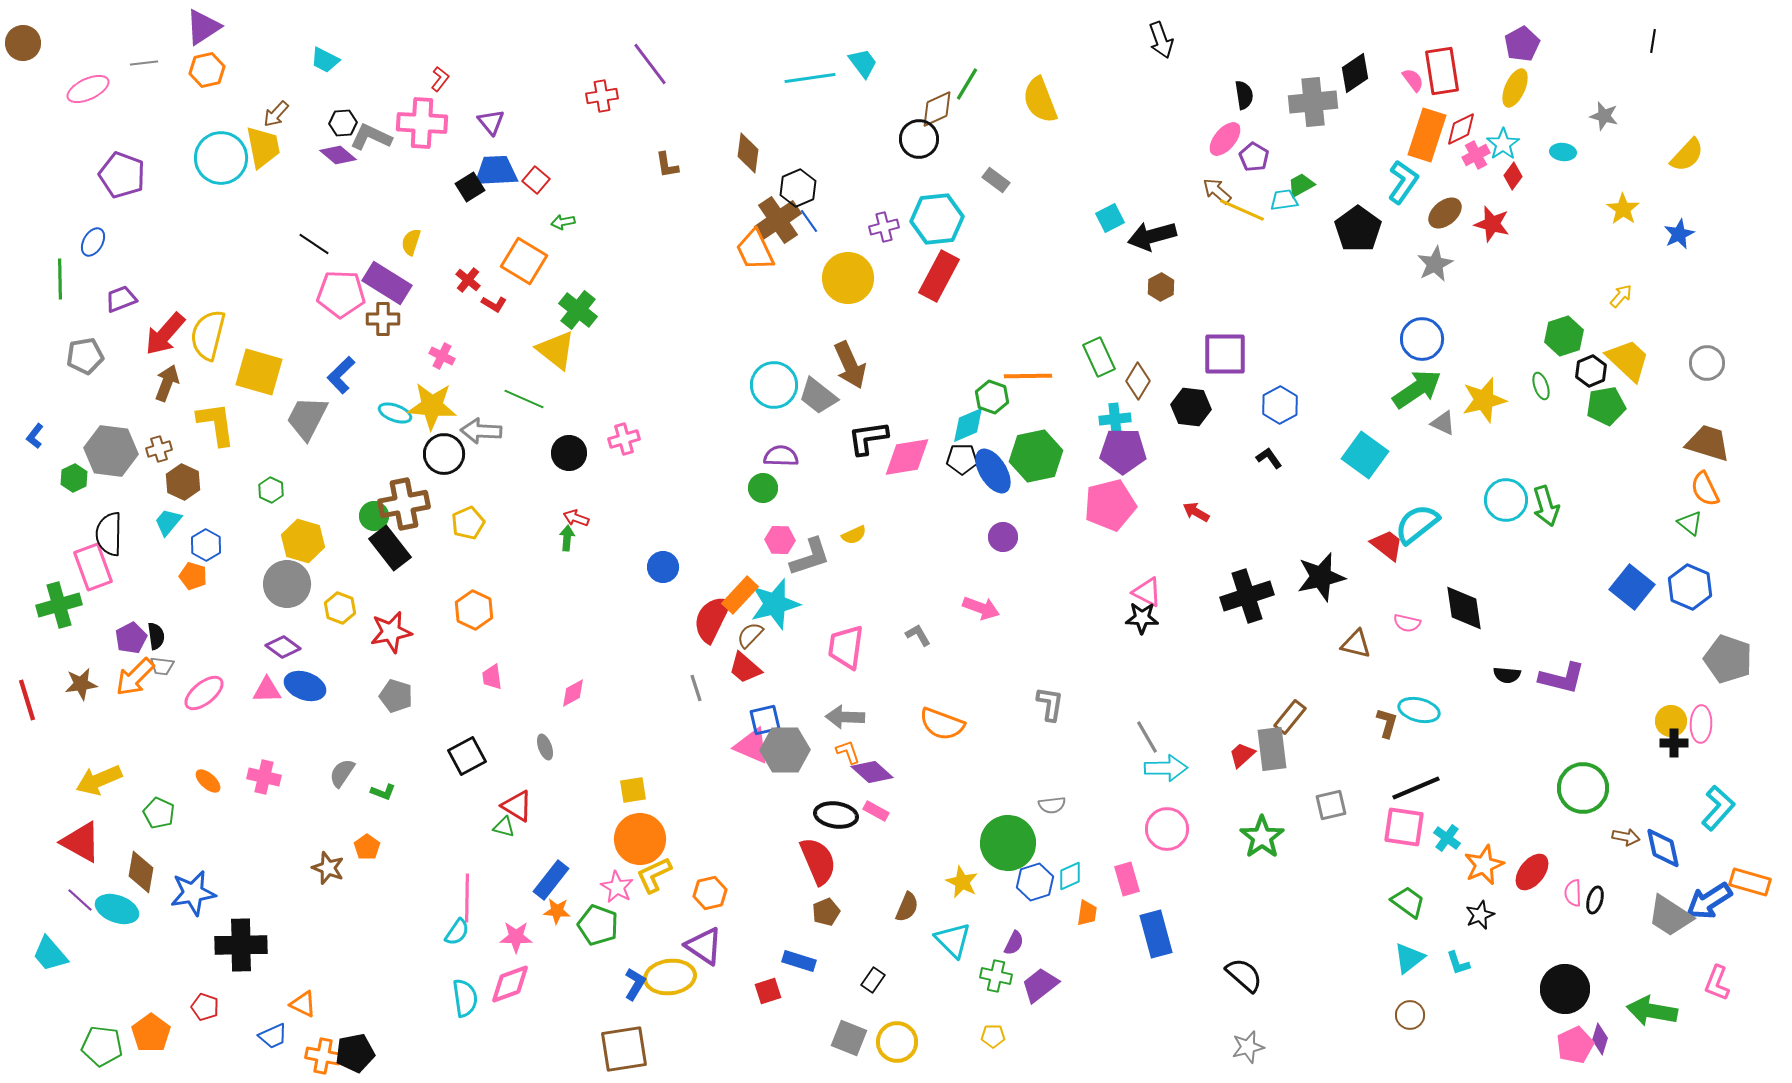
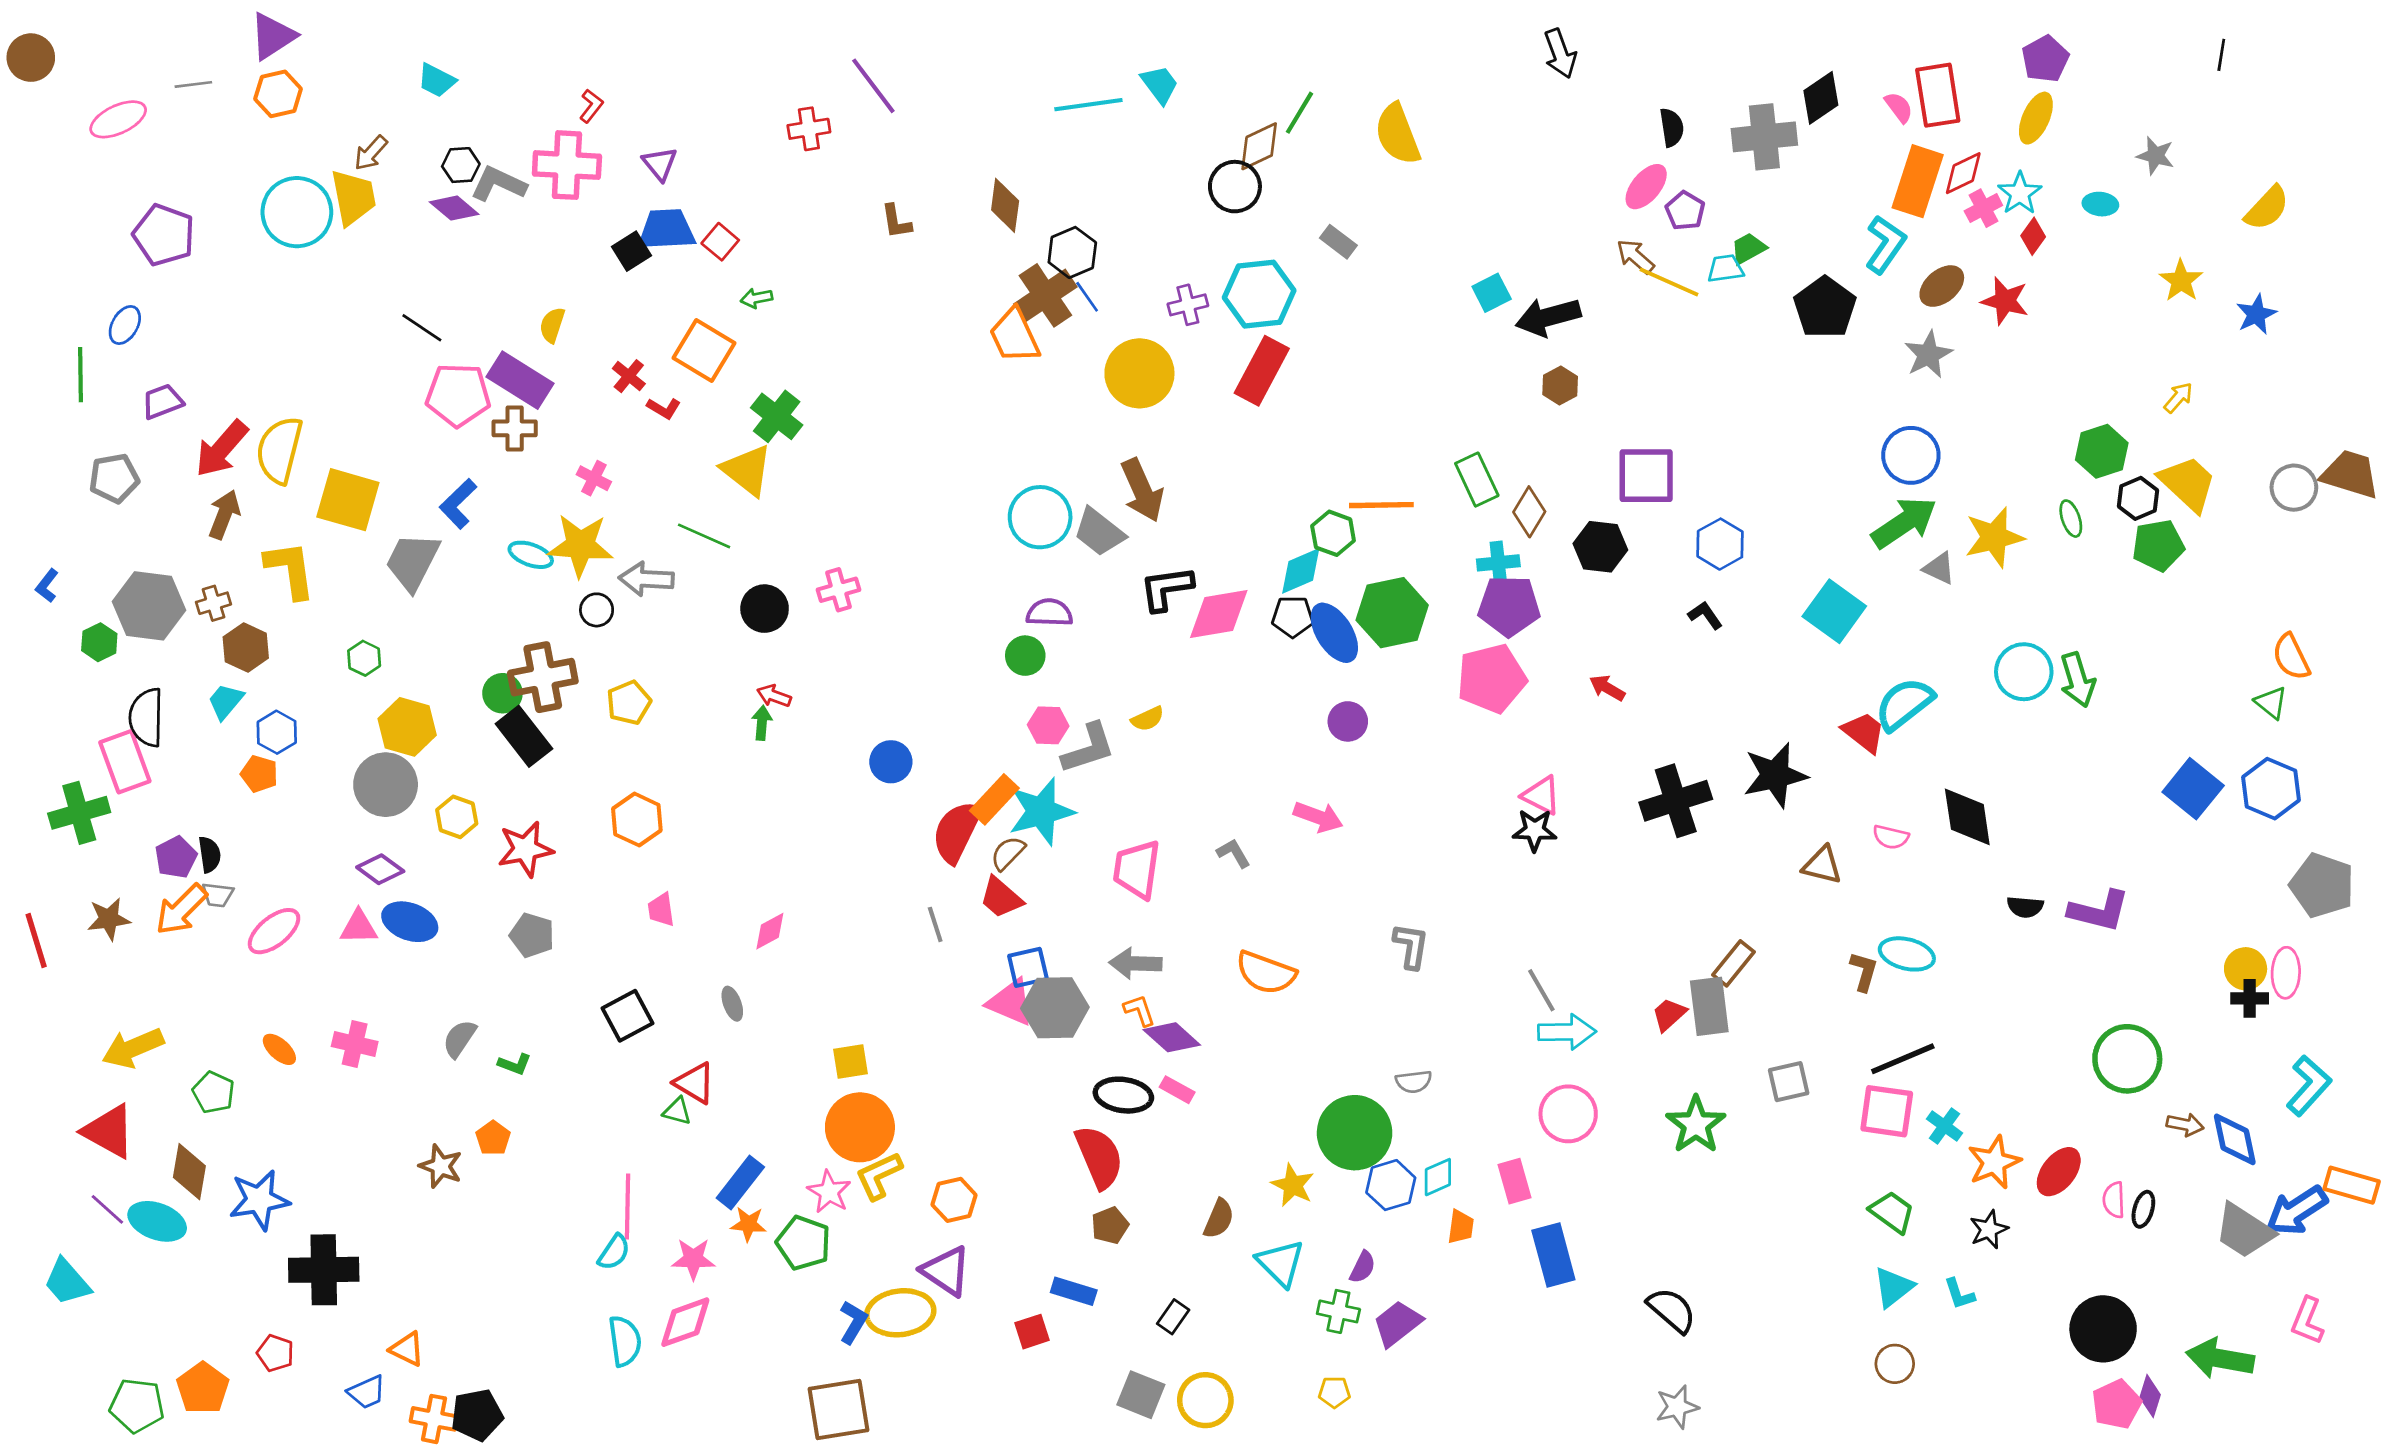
brown trapezoid: (1708, 443) -> (2350, 474), moved
black circle: (444, 454) -> (597, 610), size x0.6

